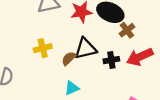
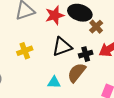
brown semicircle: (69, 58) -> (77, 73), moved, size x1.5
cyan triangle: (72, 88) -> (54, 82), turned 32

